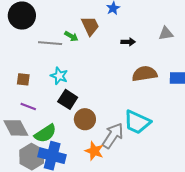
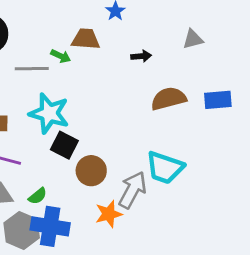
brown trapezoid: (90, 26) -> (86, 39), turned -55
cyan star: (59, 76) -> (49, 113), size x1.6
green semicircle: (45, 133) -> (38, 196), size x0.6
orange star: (94, 151) -> (109, 214), turned -30

